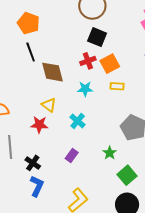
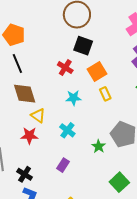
red cross: (88, 61) -> (65, 68), moved, turned -35
brown diamond: (53, 72) -> (25, 94), moved
yellow rectangle: (117, 86) -> (105, 94), turned 64
green star: (110, 153) -> (99, 146), moved

